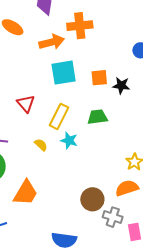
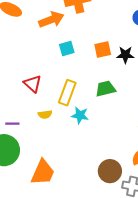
cyan square: (64, 73) -> (67, 49), size x0.6
yellow semicircle: (41, 145) -> (45, 114), moved, turned 136

